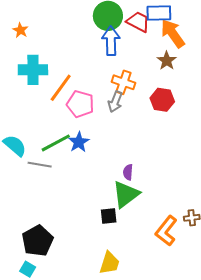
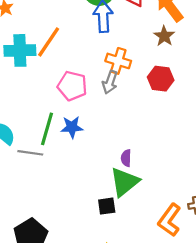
orange line: (61, 88) -> (49, 42), moved
blue star: (79, 142) -> (72, 127), turned 30
green line: (56, 143) -> (47, 129), turned -44

